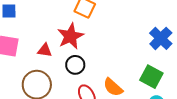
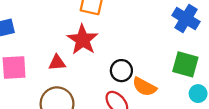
black circle: (75, 65) -> (121, 71), moved

